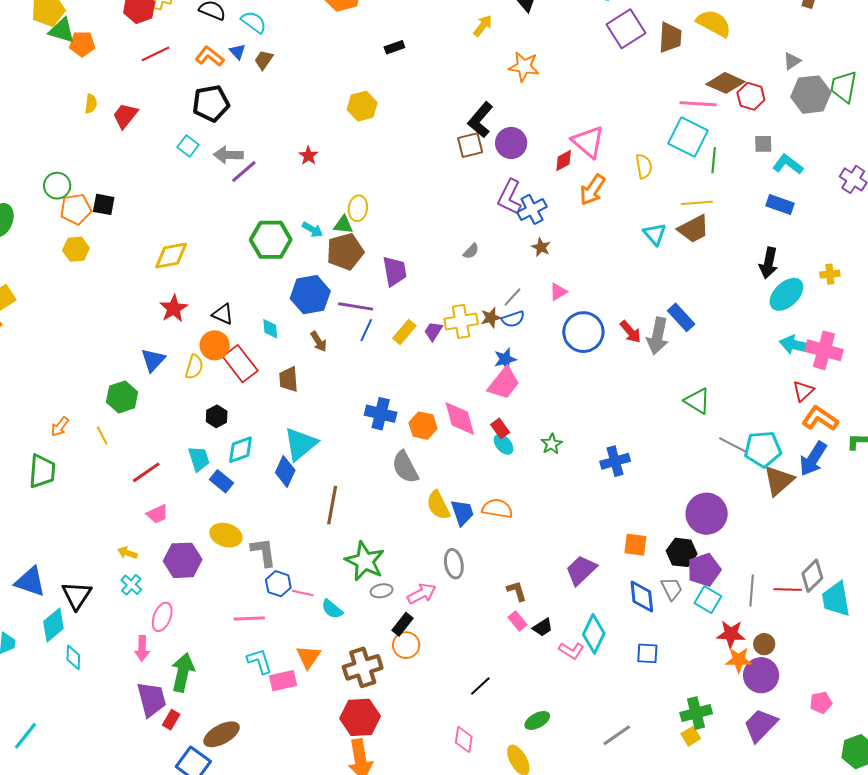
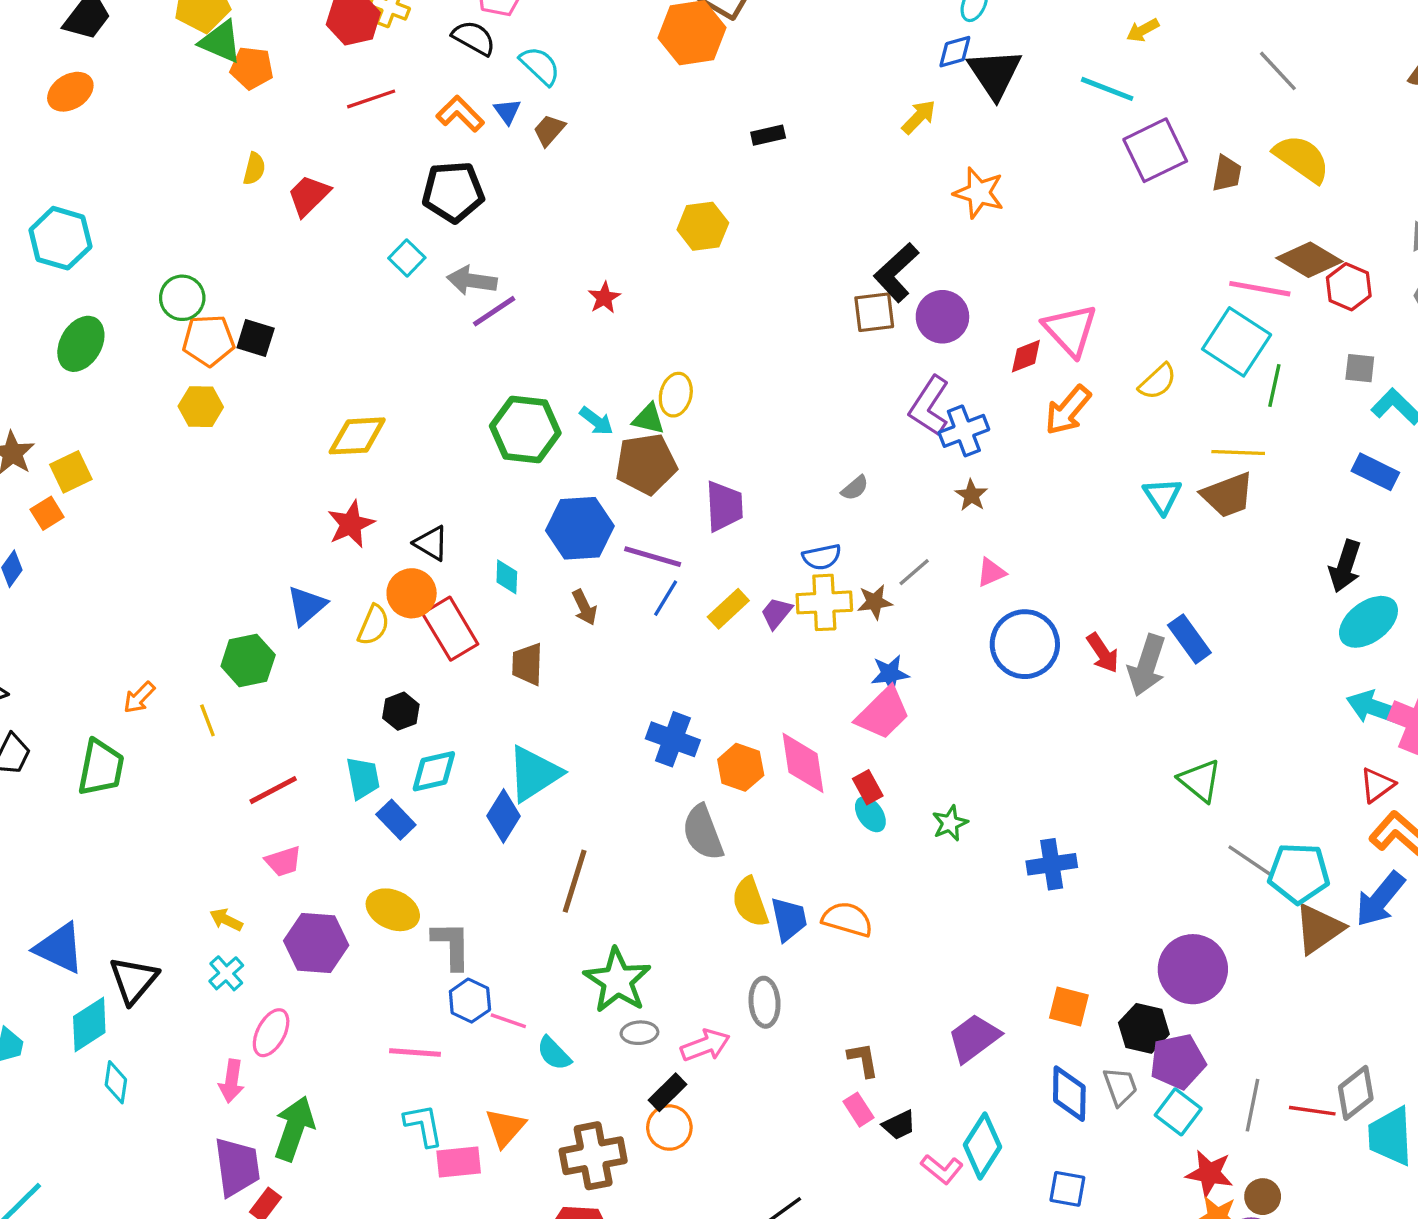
brown trapezoid: (670, 37) -> (1227, 173), size x0.7
yellow semicircle: (644, 166) -> (1158, 382), turned 50
blue semicircle: (513, 319) -> (822, 557), moved

